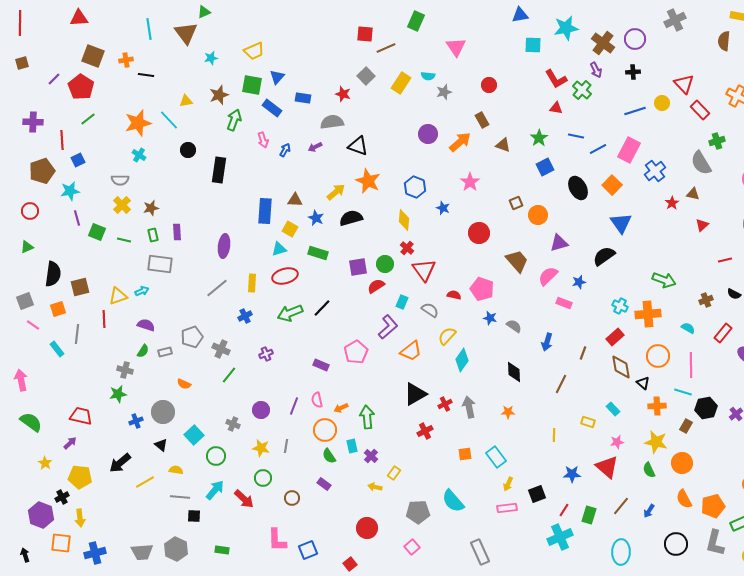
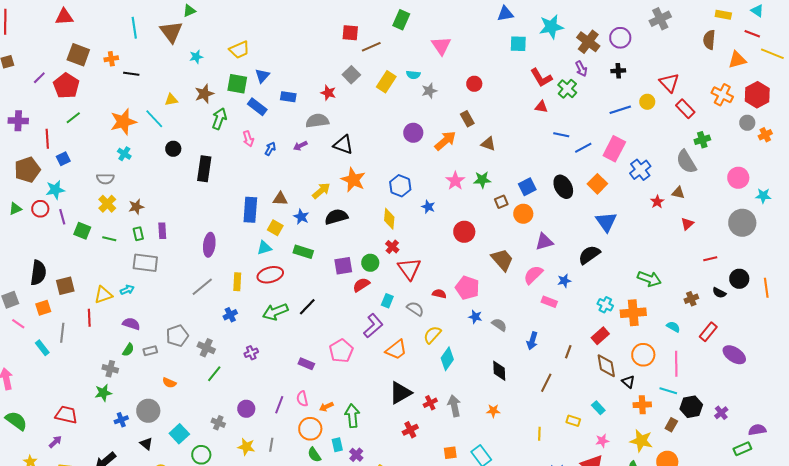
green star: (539, 138) -> (482, 180), moved, turned 30
blue square: (545, 167) -> (527, 187), moved
red circle: (30, 211) -> (40, 209), moved
green triangle: (27, 247) -> (15, 209), moved

